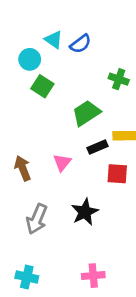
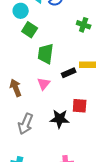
green trapezoid: (86, 113) -> (46, 54), moved, turned -50
red square: (117, 174) -> (80, 106), moved
black star: (85, 212) -> (60, 119), turned 30

